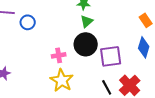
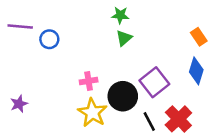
black circle: (86, 44) -> (123, 96), moved
purple square: (111, 56) -> (154, 82), turned -30

